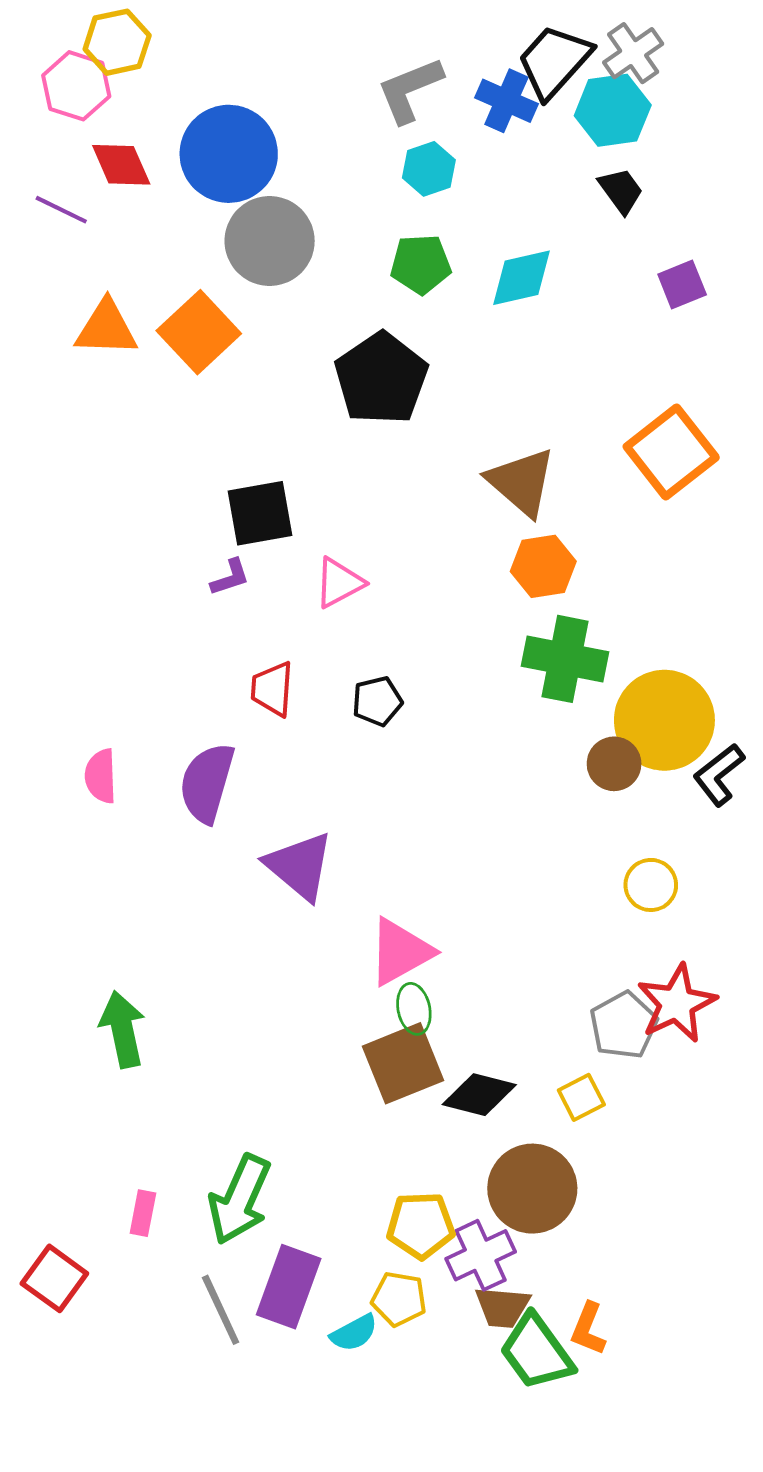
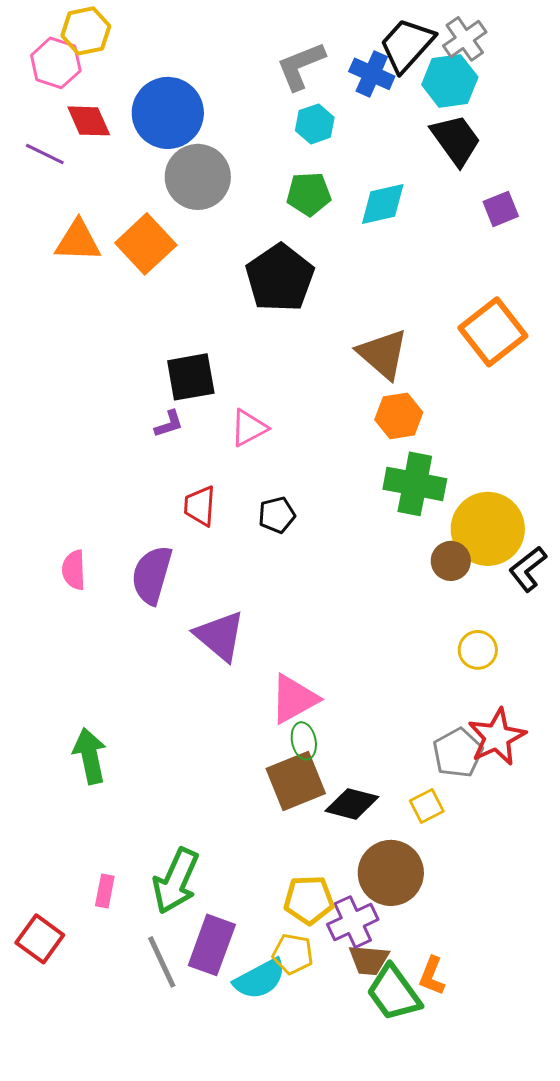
black trapezoid: (621, 191) -> (456, 140), size x1.5
cyan semicircle: (354, 1333) -> (260, 979), size x1.5

